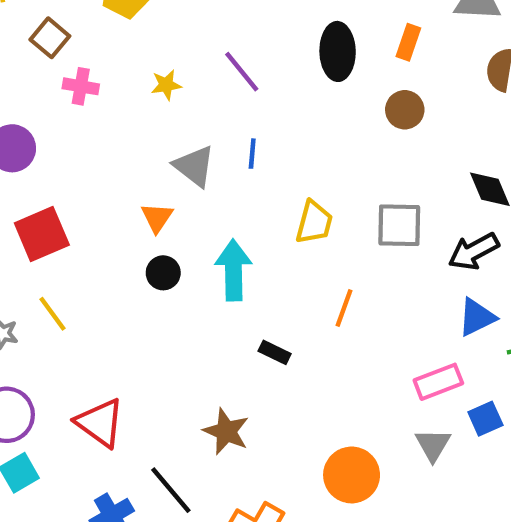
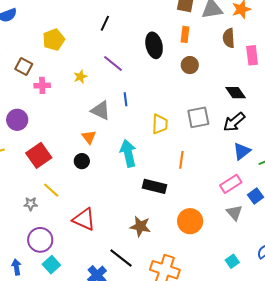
black circle: (163, 273) -> (82, 161), moved
black rectangle: (275, 352) -> (154, 186), size x1.6
red triangle: (100, 423) -> (84, 219), moved
orange circle: (352, 475) -> (190, 221), moved

